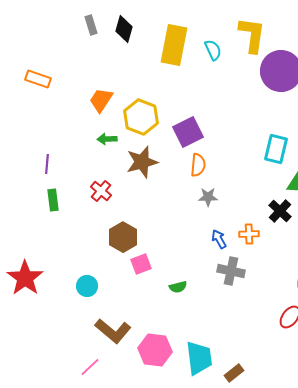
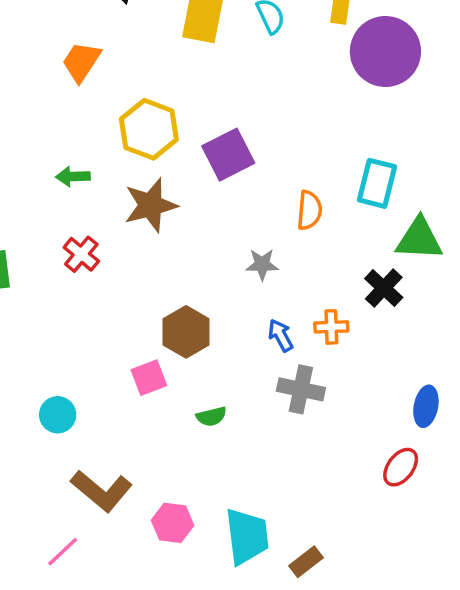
orange trapezoid: (101, 100) -> (81, 62), moved
green arrow: (107, 139) -> (73, 177), moved
orange semicircle: (198, 165) -> (309, 210), moved
brown hexagon: (123, 237) -> (186, 332), moved
pink hexagon: (155, 350) -> (173, 523), size x0.7

